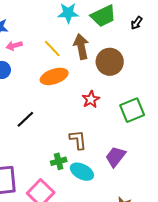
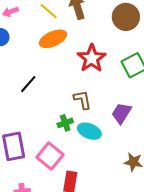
brown circle: (110, 62) -> (126, 17), moved
red star: (91, 99) -> (92, 58), size x1.6

